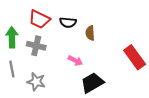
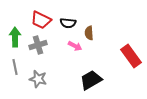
gray cross: (36, 46) -> (38, 45), turned -30
pink arrow: (75, 61) -> (75, 46), moved

